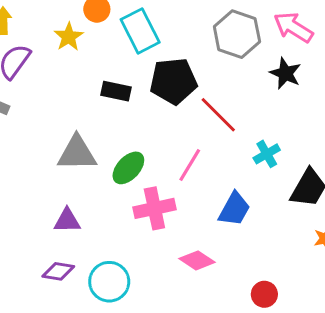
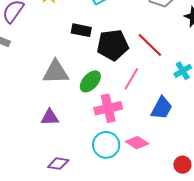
black pentagon: (173, 81) -> (113, 45), moved
purple diamond: (58, 271) -> (58, 164), moved
cyan circle: (109, 282) -> (106, 145), moved

